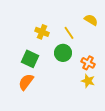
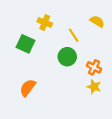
yellow cross: (42, 32) -> (45, 22), moved
green square: (30, 59) -> (26, 44), moved

